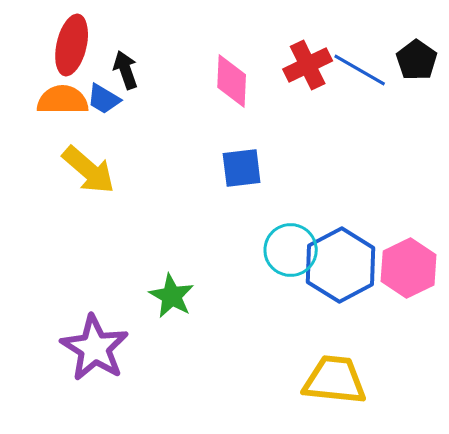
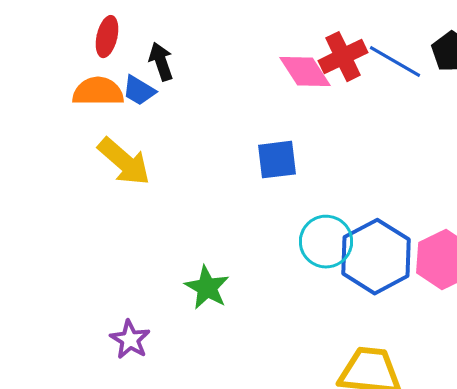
red ellipse: (72, 45) -> (107, 37), size x0.7
pink diamond: (232, 81) -> (305, 72), moved, turned -36
purple star: (95, 348) -> (130, 340), size x0.6

